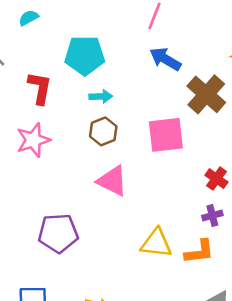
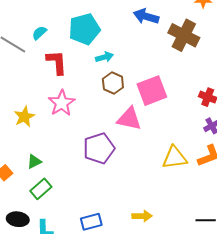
cyan semicircle: (29, 18) -> (39, 33), moved
pink square: (166, 135) -> (152, 91), moved
purple pentagon: (58, 233) -> (99, 148), moved

